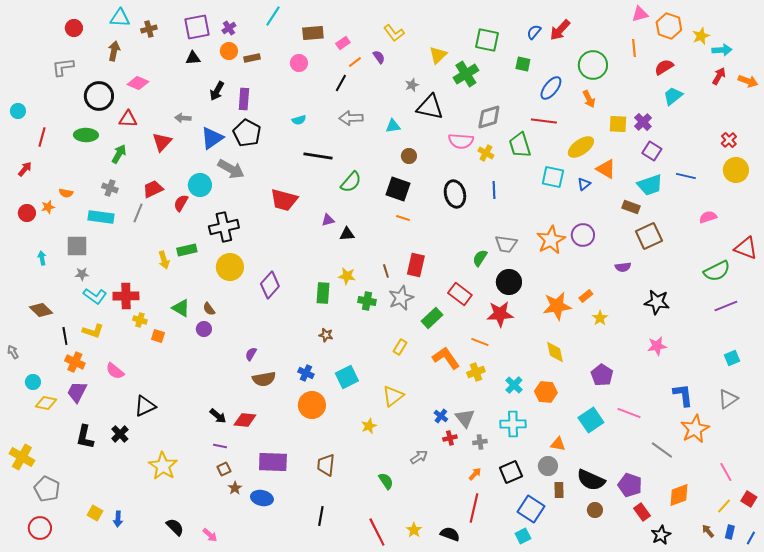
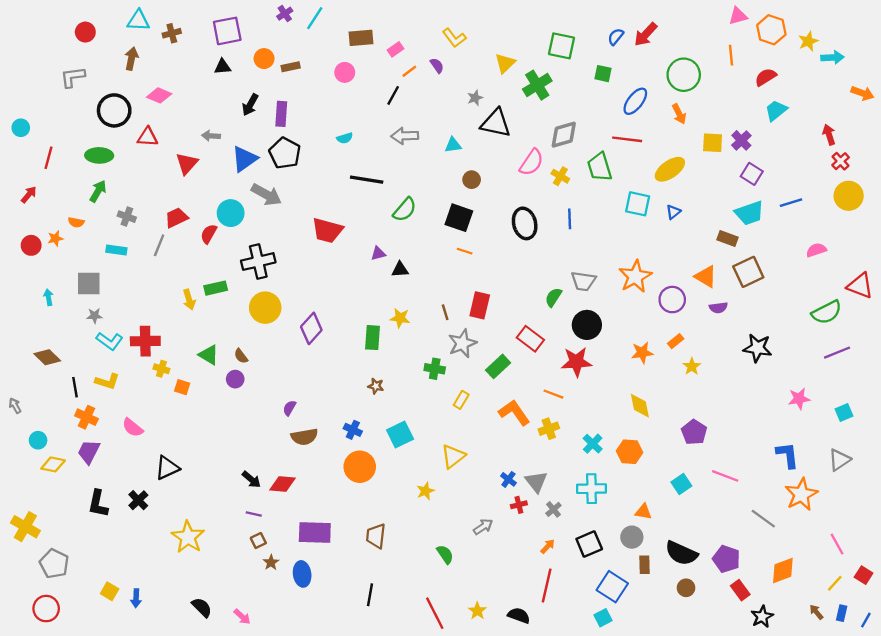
purple cross: (229, 28) -> (285, 14), moved
red arrow: (719, 76) -> (829, 135), moved, turned -48
pink semicircle: (461, 141) -> (532, 162), turned -60
green arrow: (119, 154) -> (98, 191), moved
orange triangle: (606, 169) -> (706, 276), moved
blue line: (686, 176) -> (791, 203), turned -30
cyan rectangle: (101, 217) -> (116, 250), size x0.7
purple circle: (583, 235) -> (672, 300), moved
green cross: (367, 301) -> (435, 369), moved
orange star: (557, 306) -> (642, 353), size x0.7
pink star: (657, 346) -> (799, 399), moved
cyan square: (591, 420) -> (681, 484), size x0.7
gray cross: (480, 442) -> (553, 509), turned -32
blue ellipse: (262, 498) -> (302, 574), turned 70

